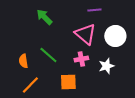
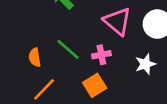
pink cross: (81, 59) -> (101, 55), moved
orange square: (68, 82) -> (95, 85), turned -30

